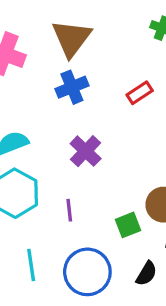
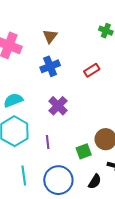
brown triangle: (71, 38) -> (50, 36), size x0.6

